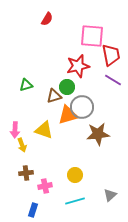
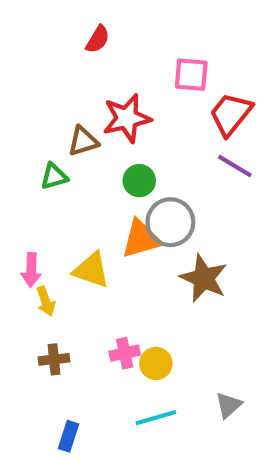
pink square: (92, 36) -> (191, 75), size x0.7
red trapezoid: (111, 55) -> (231, 114), turned -130
red star: (78, 66) -> (127, 118), moved
brown triangle: (54, 96) -> (83, 141), moved
brown star: (98, 134) -> (204, 278), turned 30
pink cross: (45, 186) -> (125, 353), moved

